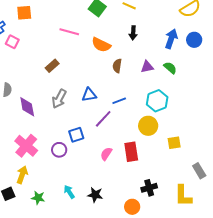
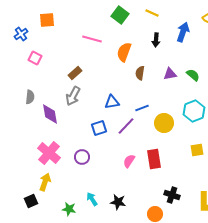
blue arrow: (171, 39) -> (183, 32), moved
pink square: (12, 42) -> (35, 58), moved
orange semicircle: (101, 45) -> (124, 52), turned 84
gray arrow: (59, 99) -> (73, 96), moved
cyan hexagon: (157, 101) -> (194, 111), moved
yellow circle: (148, 126) -> (164, 123), moved
blue square: (76, 135) -> (99, 128), moved
black cross: (149, 188) -> (172, 195), turned 35
green star: (38, 198) -> (69, 209), moved

